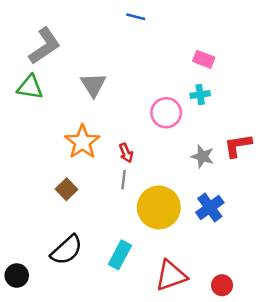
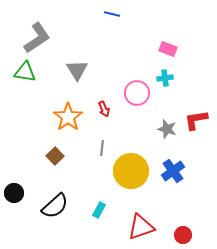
red arrow: (126, 153) -> (104, 109), moved
cyan rectangle: (120, 255) -> (99, 210), size x0.7
black circle: (17, 276) -> (14, 193), moved

